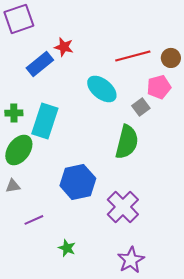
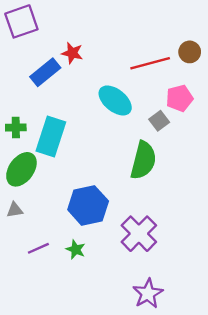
brown circle: (171, 58) -> (190, 52), moved
green star: (67, 248) -> (76, 249), moved

